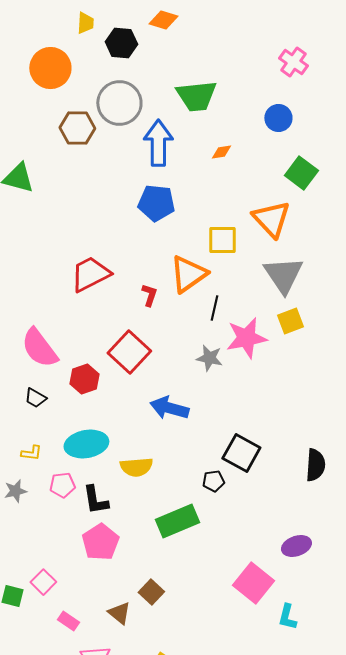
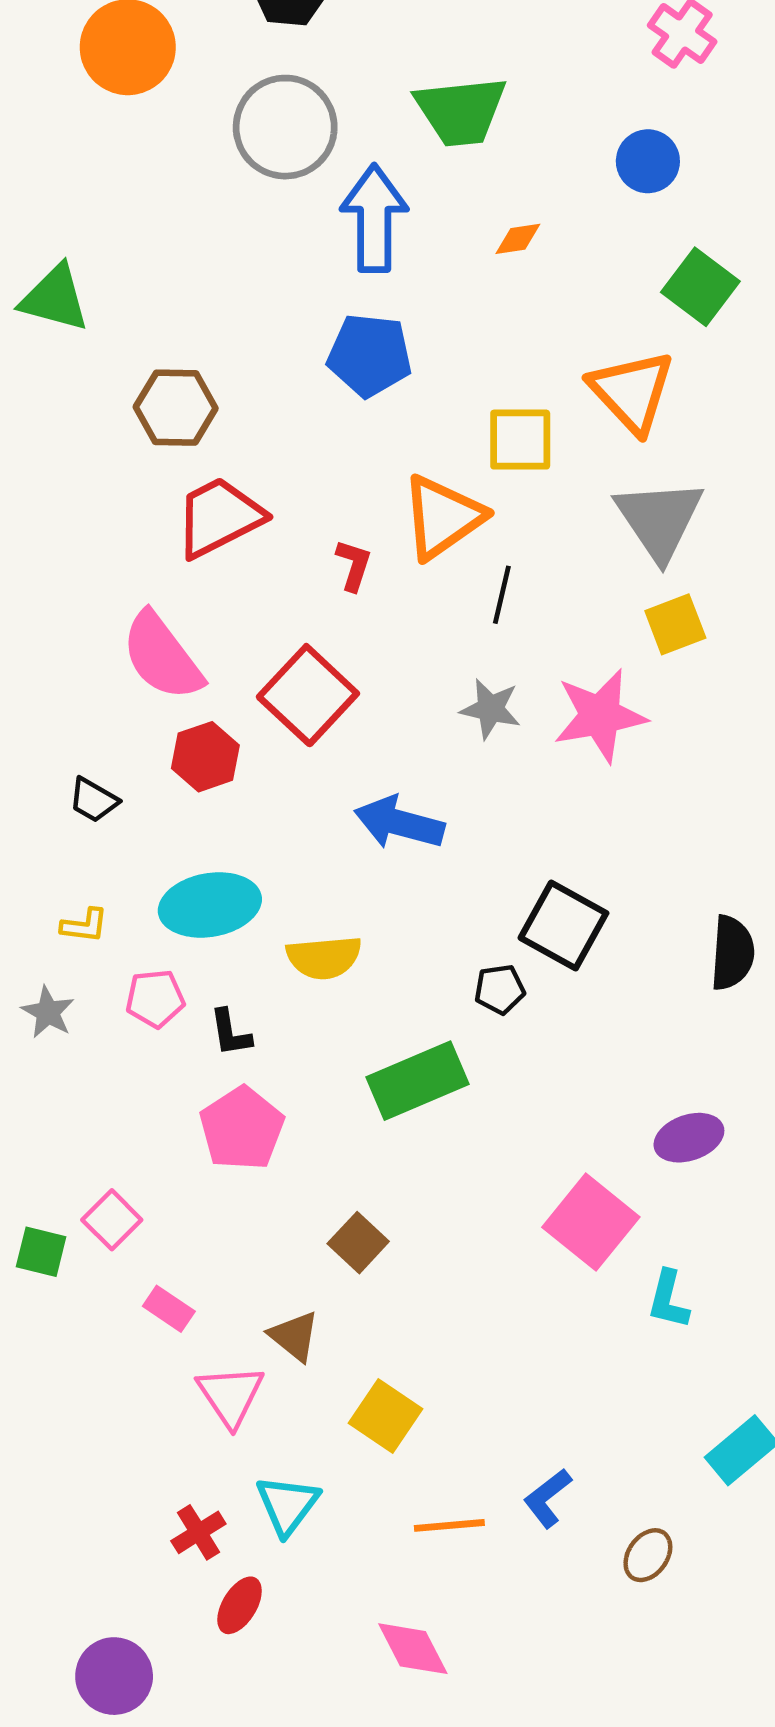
brown hexagon: (77, 128) -> (176, 408), moved
pink star: (246, 338) -> (600, 716), moved
pink semicircle: (39, 348) -> (162, 656), moved
gray star: (15, 491) -> (48, 1012), turned -30
black L-shape: (95, 500) -> (230, 1033), size x0.7
brown triangle: (119, 613) -> (294, 1336), moved

